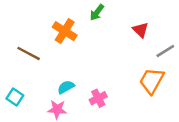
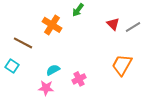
gray line: (165, 51) -> (133, 27), moved
cyan square: (15, 97) -> (12, 66), moved

